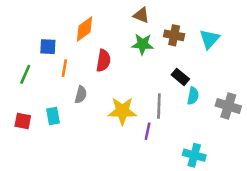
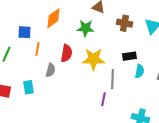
green star: (143, 44) -> (85, 28), moved
red semicircle: (103, 61) -> (66, 53), moved
black rectangle: (180, 77) -> (129, 56), turned -48
yellow star: (122, 111) -> (93, 59), moved

